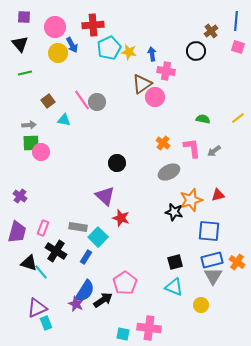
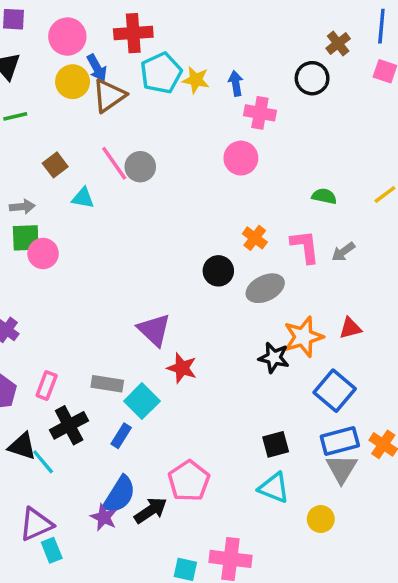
brown triangle: (142, 84) -> (109, 96), moved
black circle: (117, 163) -> (218, 271), moved
blue square: (209, 231) -> (335, 391), turned 35
black cross: (56, 251) -> (69, 425), turned 30

